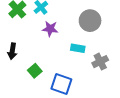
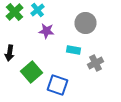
green square: (35, 71) -> (32, 72), size x1.5

